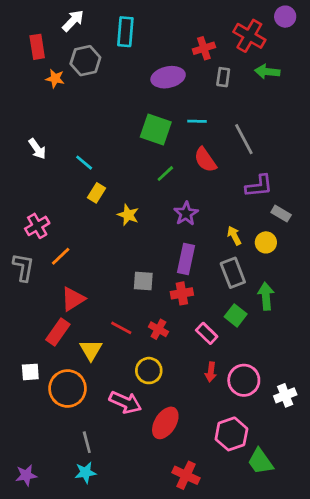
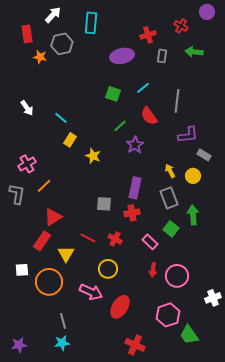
red cross: (249, 36) -> (181, 26), size x0.6
cyan line: (197, 121) -> (143, 88), turned -40
green square: (156, 129) -> (113, 94), size x0.7
gray line: (244, 139) -> (177, 101), turned 35
purple star: (186, 214) -> (135, 145), moved
white cross: (285, 395) -> (213, 298), moved

